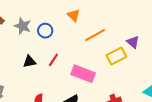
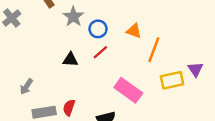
orange triangle: (74, 15) -> (134, 31), moved, turned -40
orange line: (95, 35) -> (154, 50), turned -55
red line: (53, 60) -> (100, 52), moved

